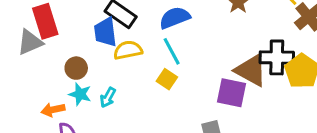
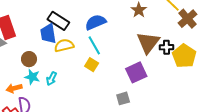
black cross: (277, 57) -> (167, 47), size x0.6
brown triangle: (251, 70) -> (148, 43), moved, turned 40
purple square: (232, 93) -> (136, 72), turned -35

